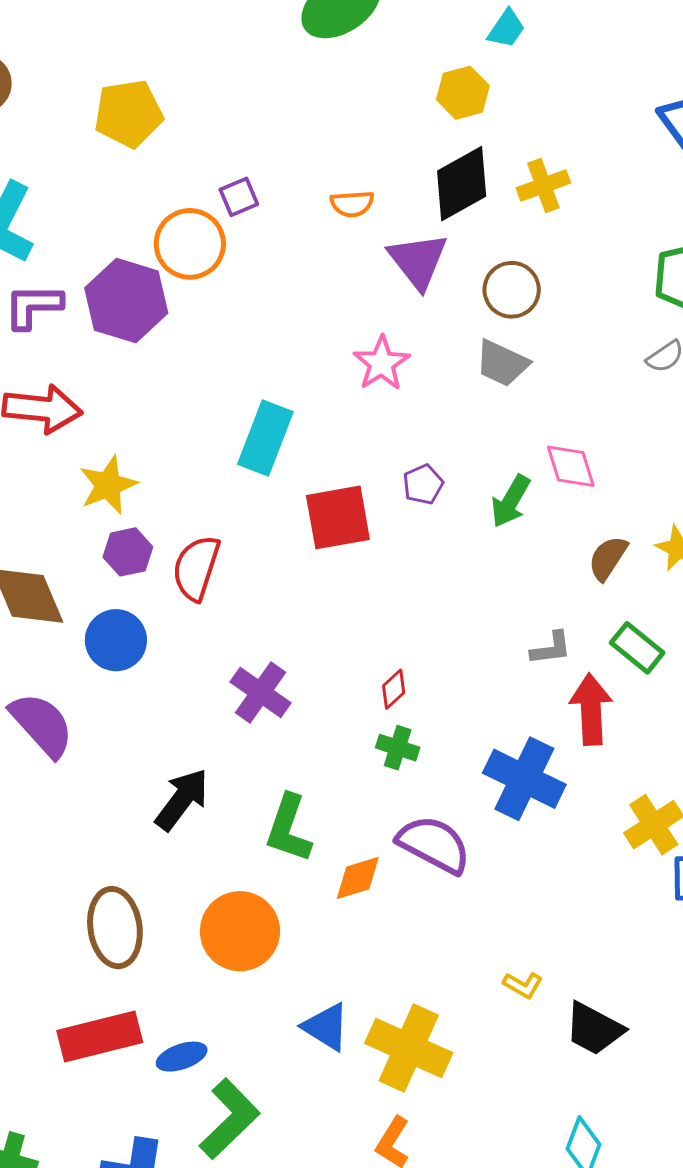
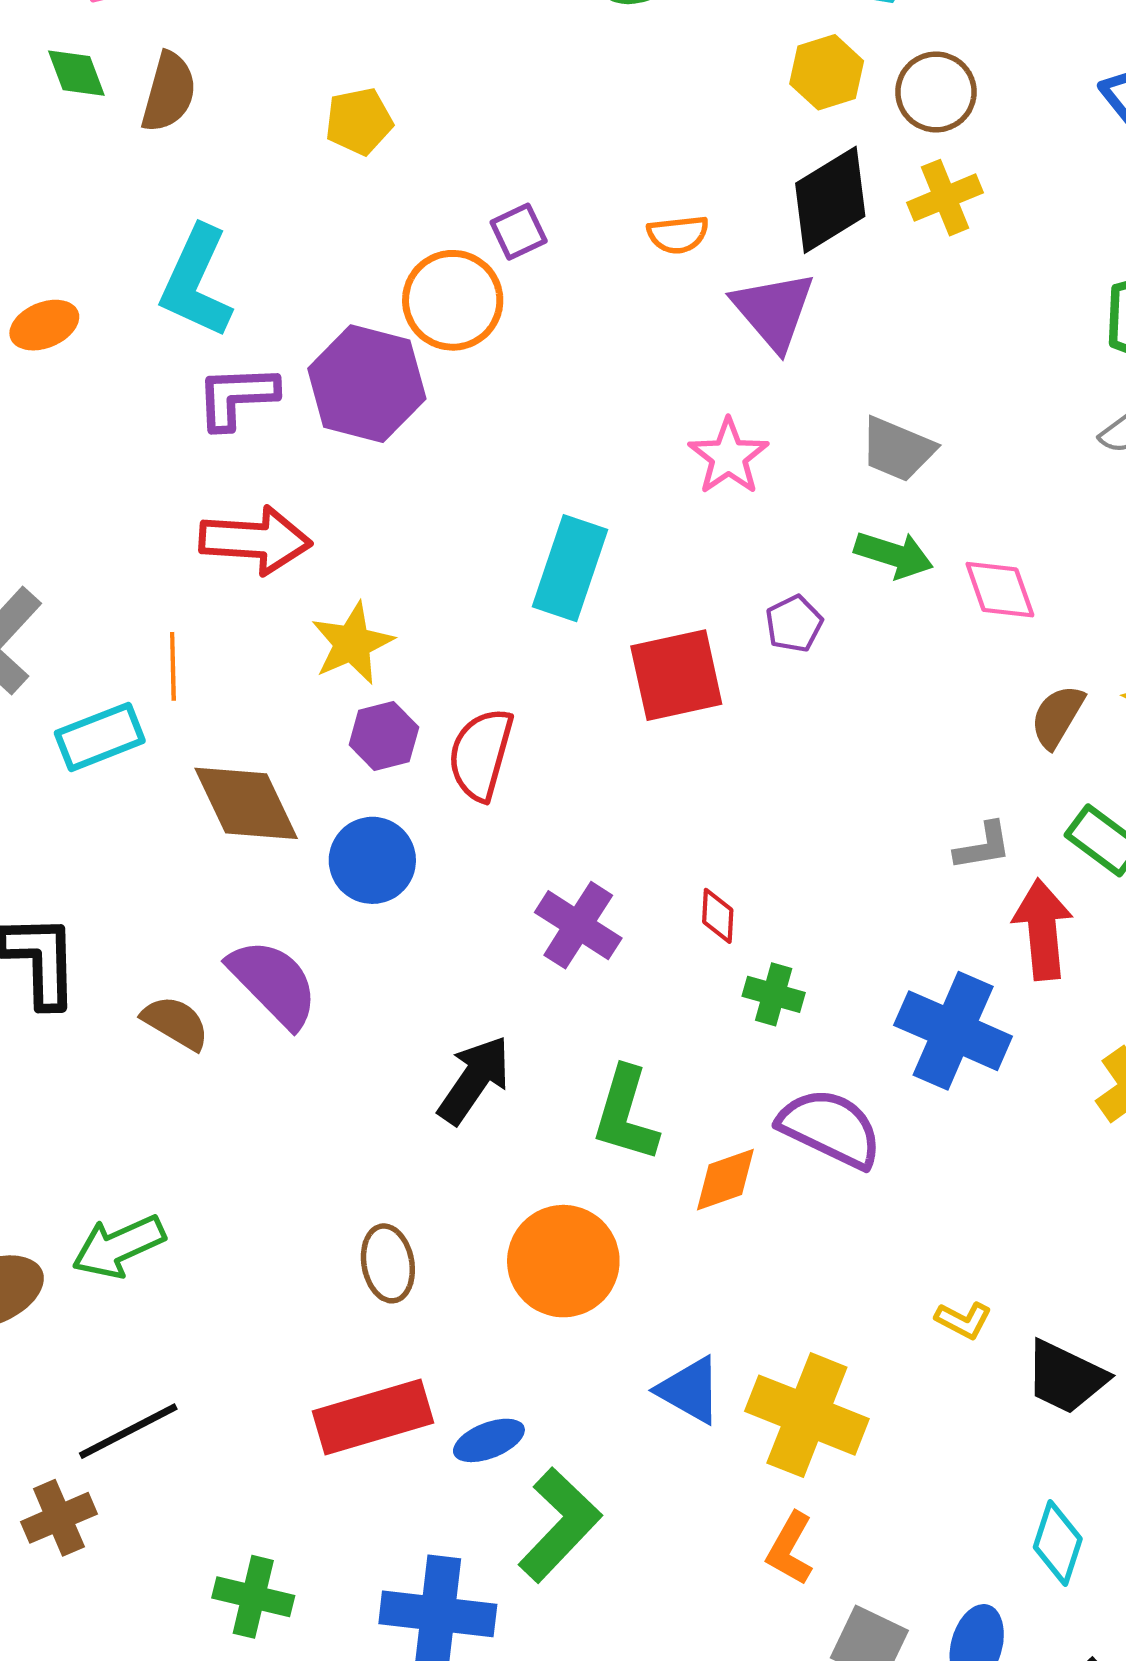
yellow pentagon: (128, 114) -> (359, 121), size x0.7
brown circle: (512, 290) -> (936, 92), moved
green arrow: (511, 501) -> (894, 555), moved, turned -100
red diamond: (394, 689) -> (718, 916), moved, turned -42
brown ellipse: (115, 928) -> (388, 1263), size x0.7

